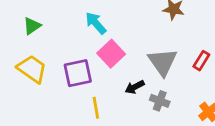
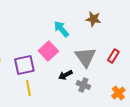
cyan arrow: (96, 23) -> (61, 29), moved
yellow line: (96, 108) -> (28, 88), moved

